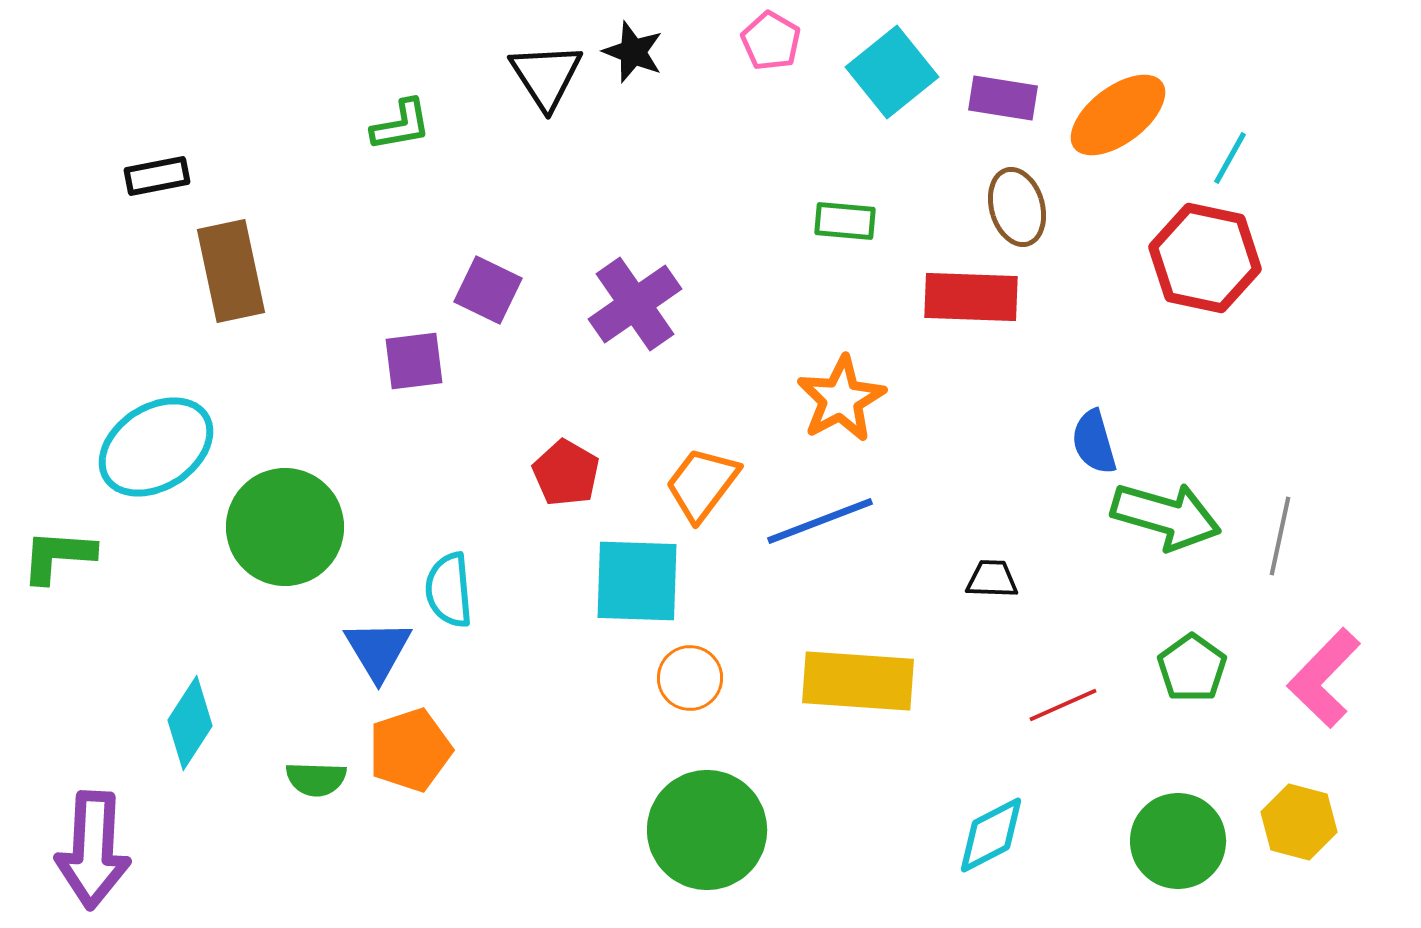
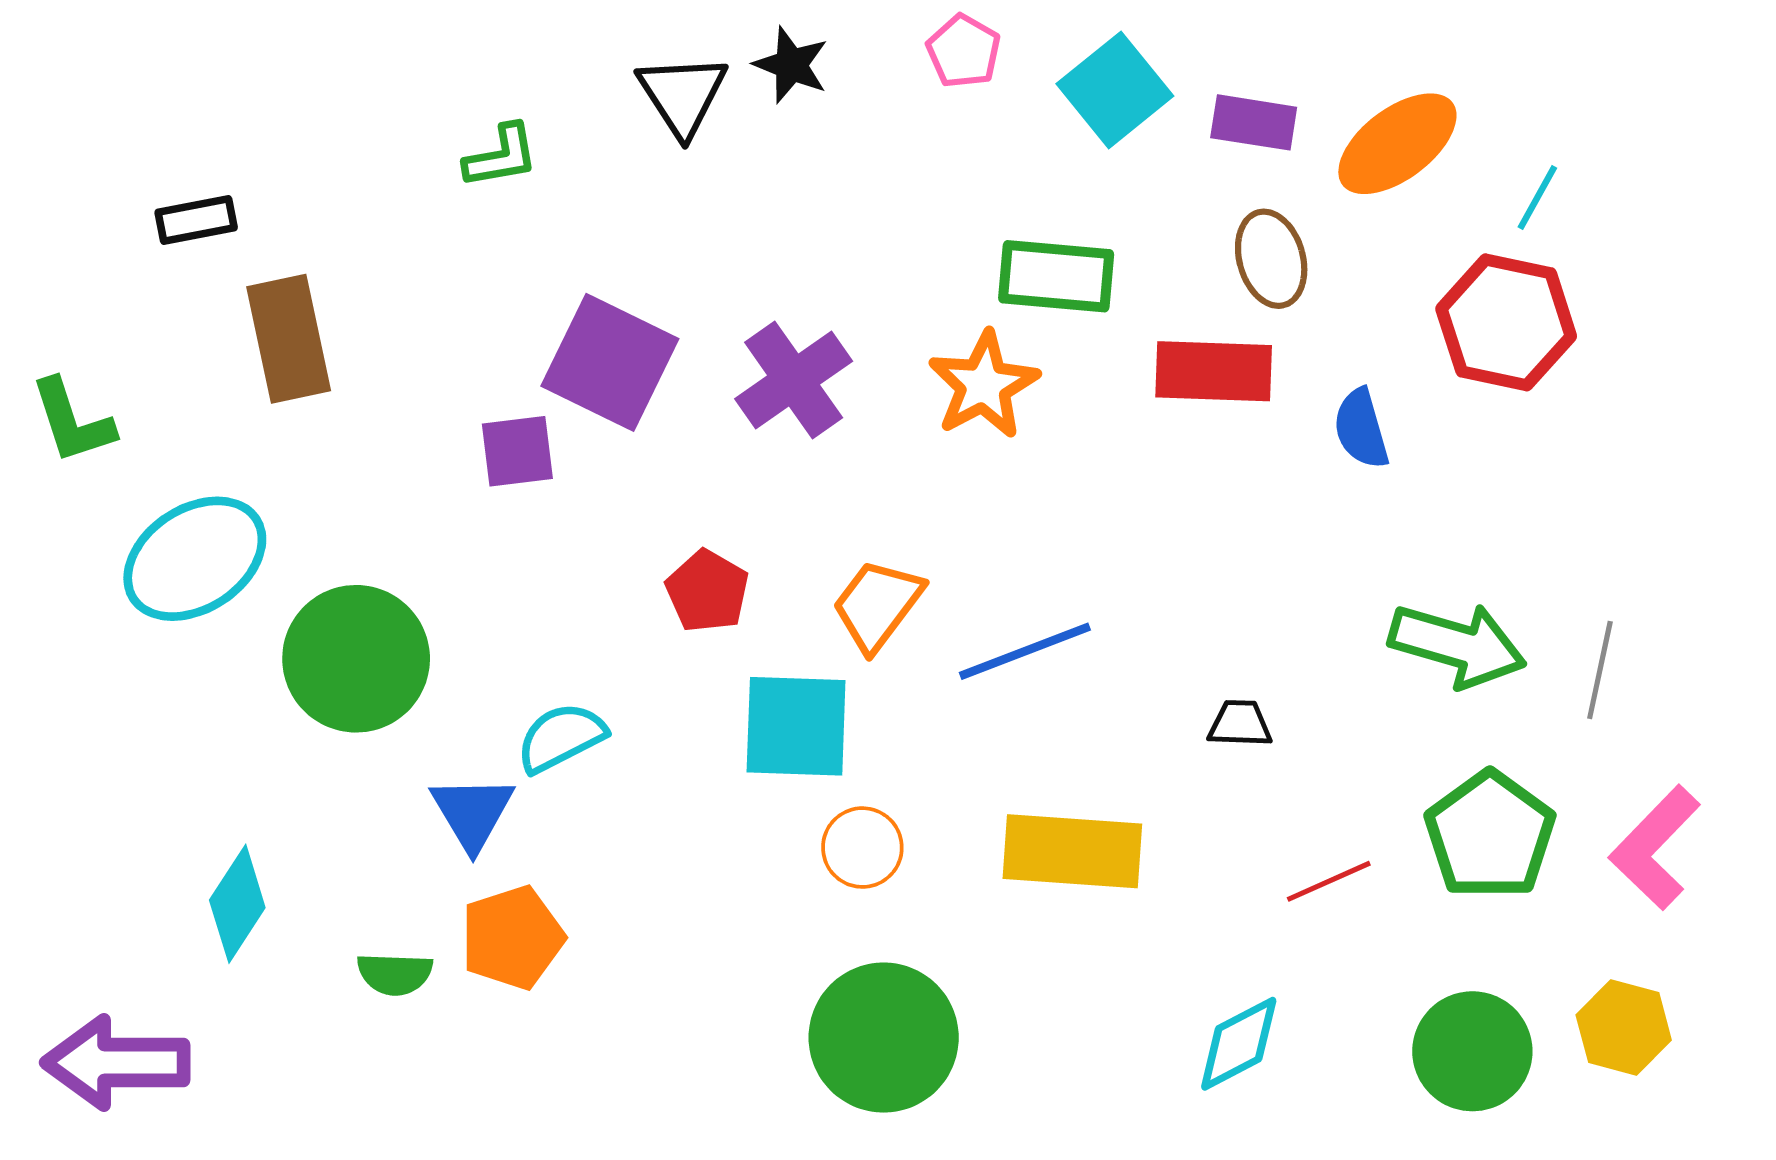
green rectangle: (845, 221) -> (1056, 276), size x1.5
purple square: (488, 290) -> (610, 362), size x1.6
orange star: (841, 399) -> (984, 385), moved
blue semicircle: (1094, 442) -> (1361, 429), moved
green L-shape: (58, 556) -> (72, 421), moved, turned -112
cyan semicircle: (449, 590) -> (561, 738), turned 68
green pentagon: (1192, 668) -> (1490, 835), size x1.5
purple arrow: (93, 850) -> (116, 1063), turned 87

